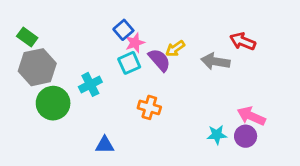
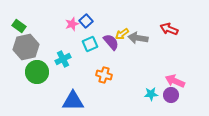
pink star: (135, 43) -> (72, 24), moved
gray arrow: (215, 61) -> (138, 38), moved
blue triangle: (105, 145) -> (73, 101), size x1.6

